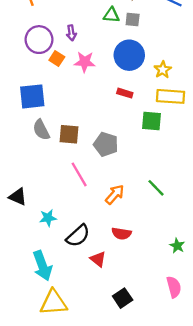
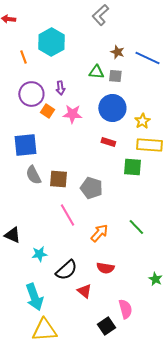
pink semicircle: (174, 287) -> (125, 309), moved

